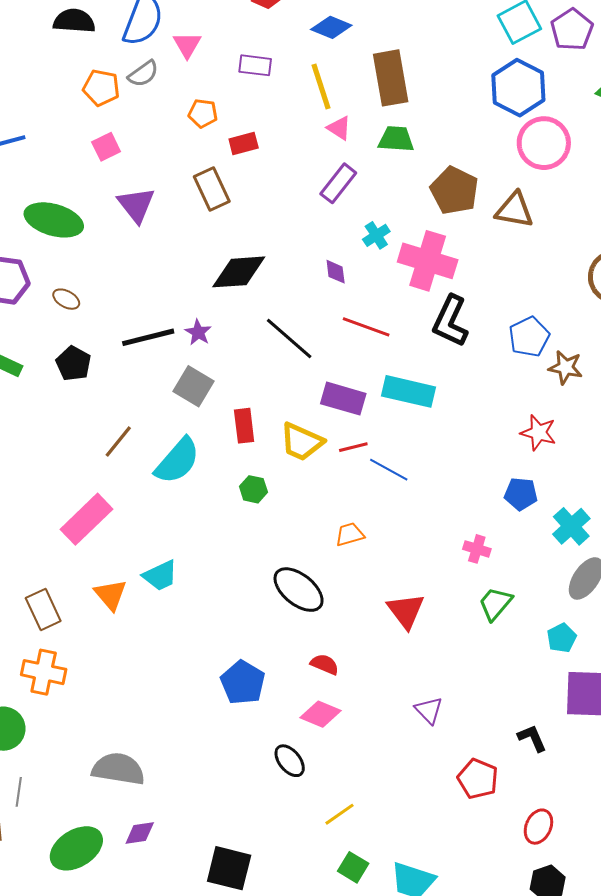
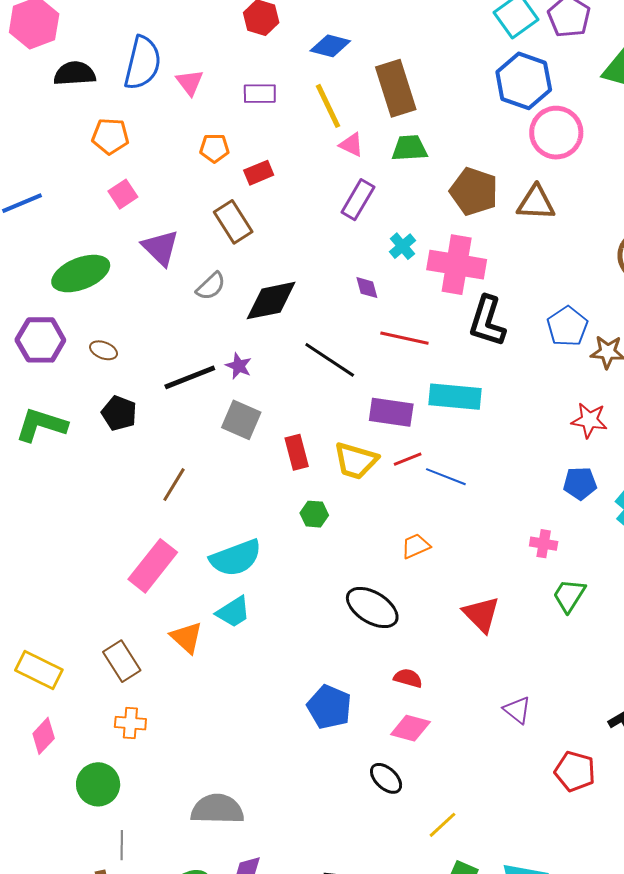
gray semicircle: (143, 74) -> (211, 286), moved
green ellipse: (54, 220) -> (81, 274), turned -30
cyan semicircle: (177, 461) -> (236, 558), moved, turned 36
orange cross: (44, 672) -> (130, 723), size x0.7

